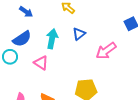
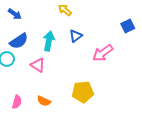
blue arrow: (26, 12) -> (15, 14), moved

